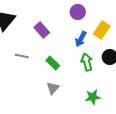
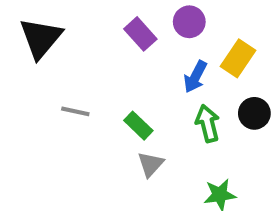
purple rectangle: (42, 30) -> (140, 34), moved
gray triangle: (53, 88) -> (151, 164), moved

